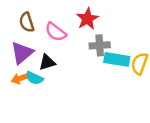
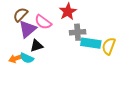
brown semicircle: (27, 22) -> (21, 15), turned 63
purple triangle: (22, 53) -> (28, 29), moved

